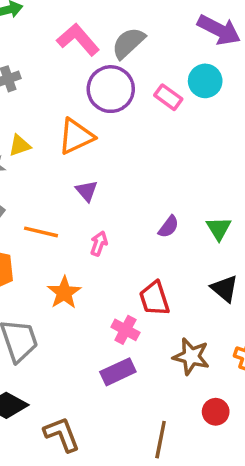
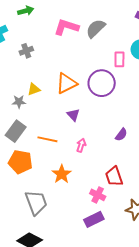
pink L-shape: (78, 40) -> (66, 27), turned -30
purple circle: (111, 89) -> (102, 83), moved
pink rectangle: (168, 97) -> (119, 59), turned 56

